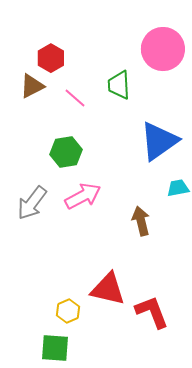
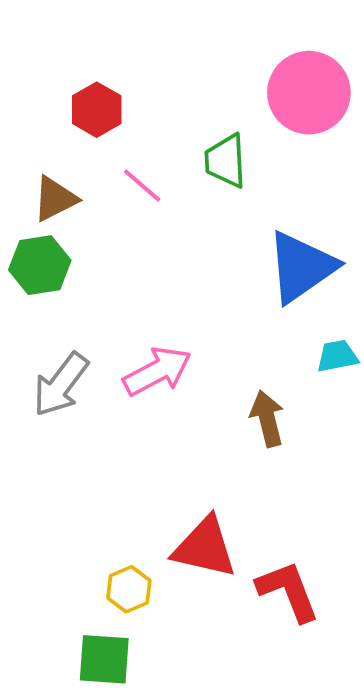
brown triangle: (32, 86) -> (55, 199), moved
green hexagon: (66, 152) -> (40, 265), moved

